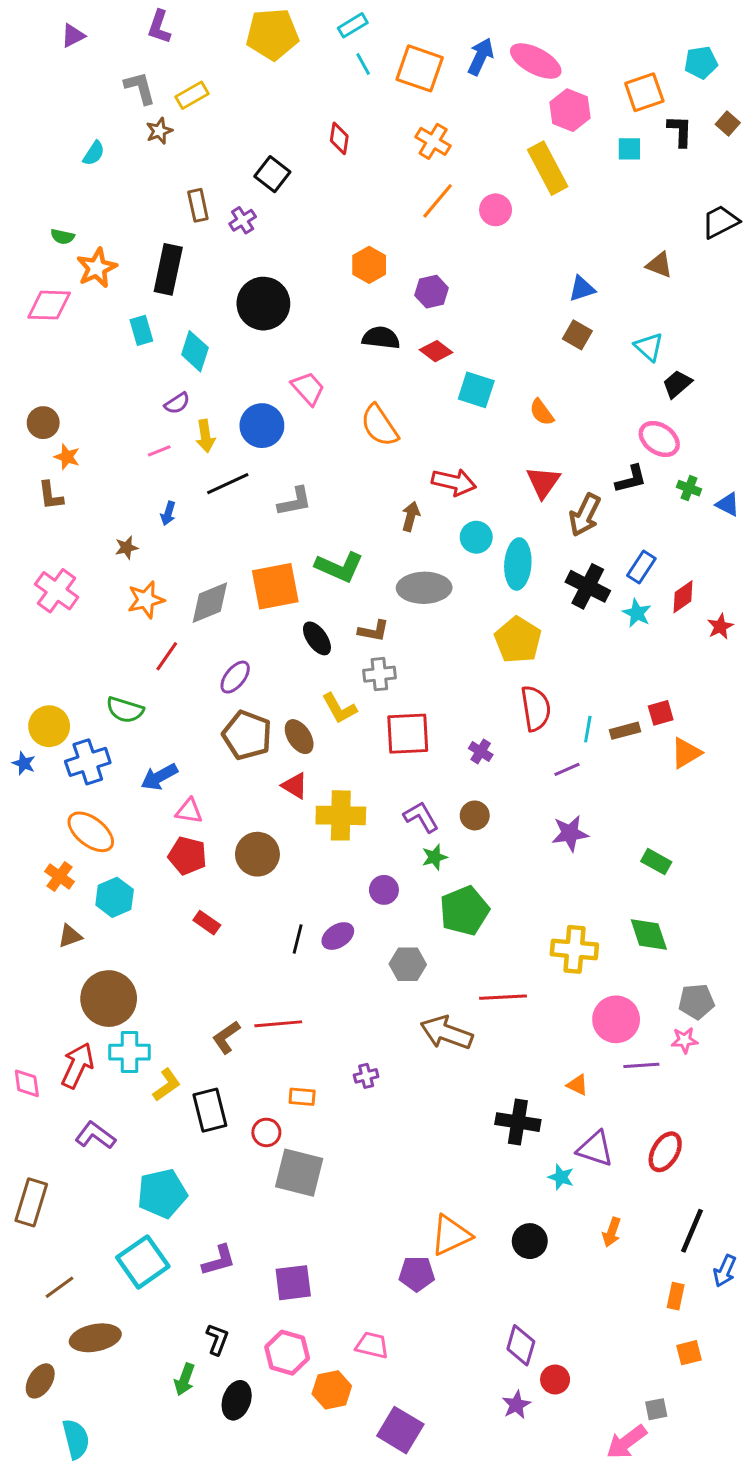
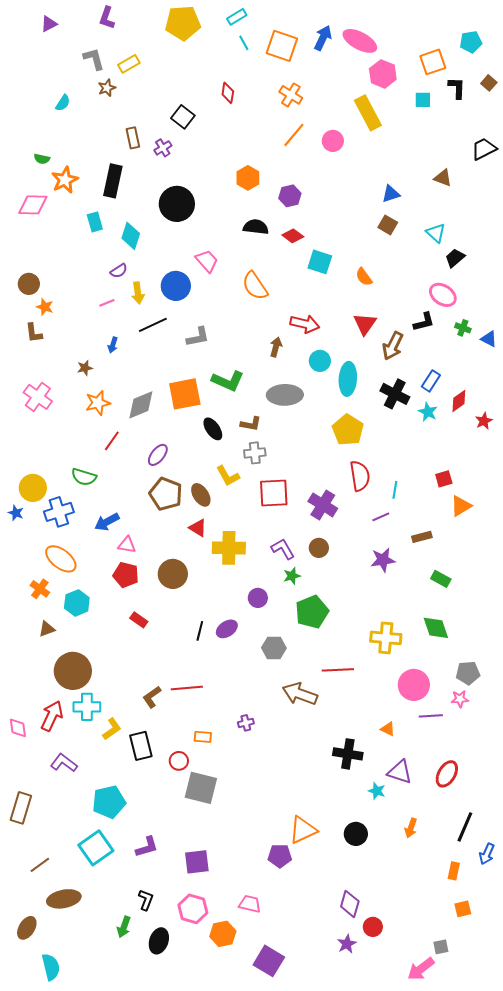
brown rectangle: (625, 731) -> (422, 537), moved
purple cross: (481, 751) -> (323, 505), size x1.8

